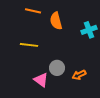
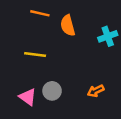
gray circle: (57, 68) -> (52, 91), moved
pink triangle: (41, 80) -> (28, 97), moved

